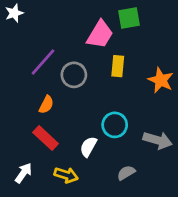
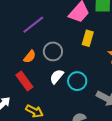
gray circle: (74, 75) -> (53, 51), moved
white semicircle: (88, 147) -> (57, 76), moved

